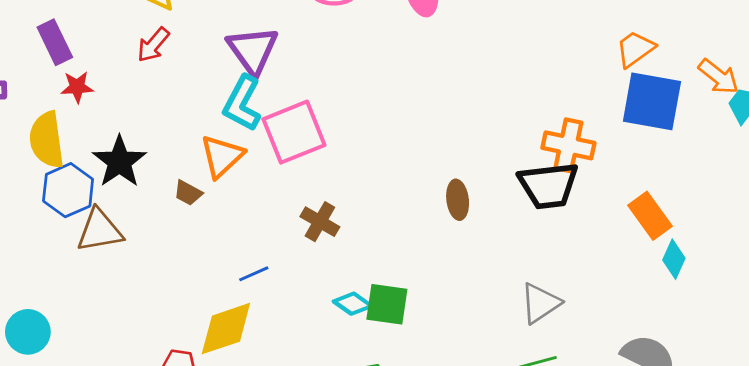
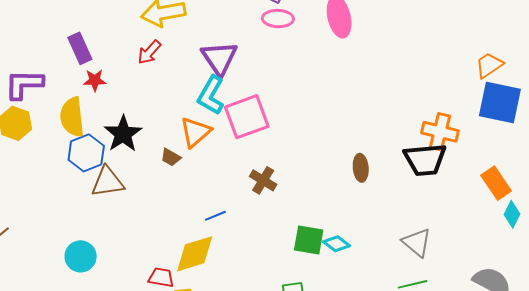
gray triangle: (540, 303) -> (417, 242), turned -48
cyan diamond: (353, 304) -> (336, 244), moved
cyan circle: (28, 332) -> (81, 256), moved

